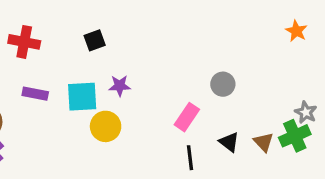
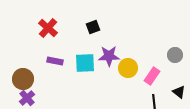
red cross: (24, 42) -> (48, 28), turned 30
purple star: (120, 86) -> (109, 56), size x1.5
yellow circle: (106, 126) -> (128, 68), moved

